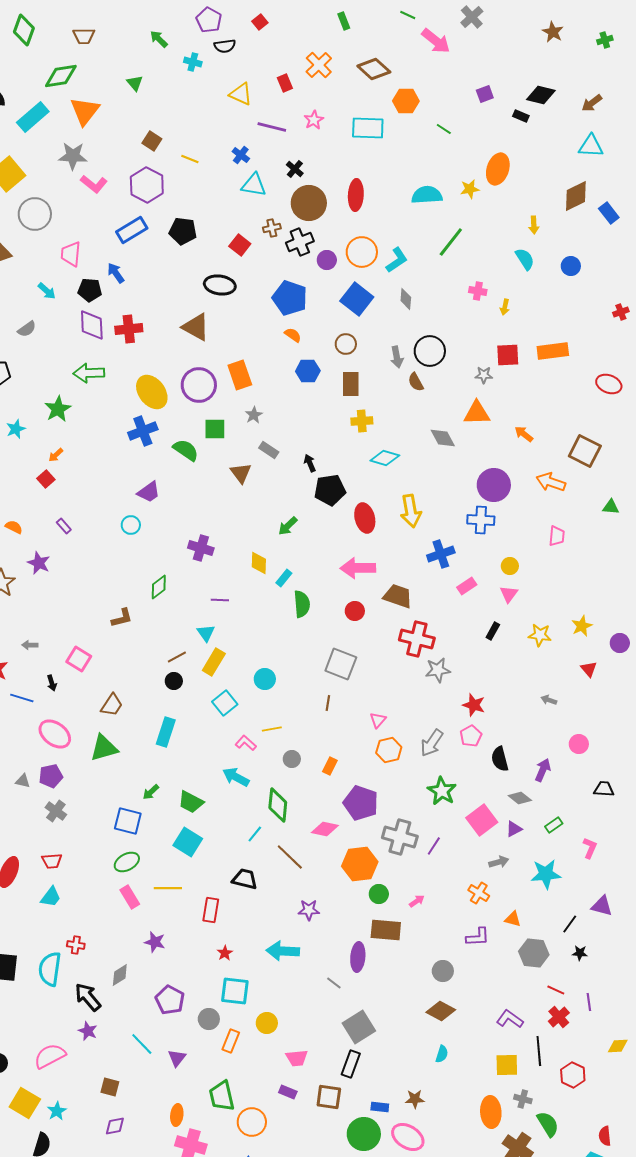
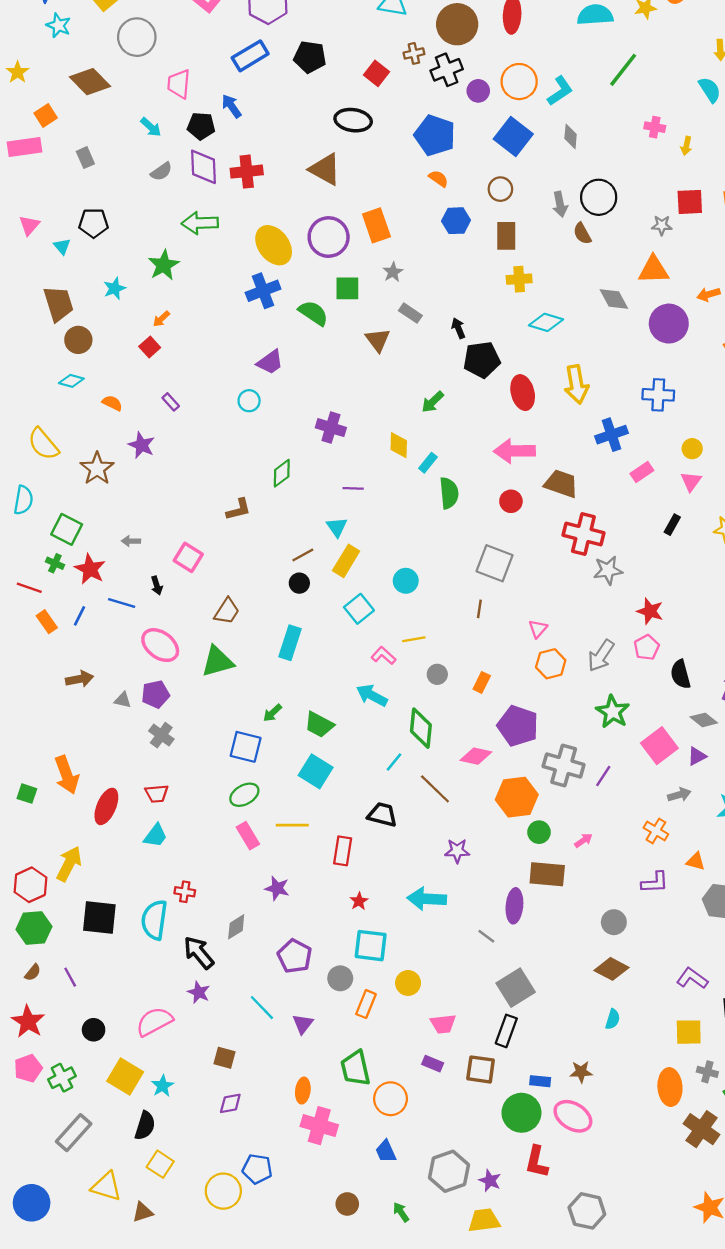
gray semicircle: (27, 329) -> (161, 172), moved
orange arrow: (524, 434) -> (709, 294), turned -54
purple circle: (494, 485) -> (669, 324), moved

